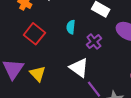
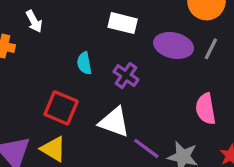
red square: (34, 34) -> (61, 108), moved

